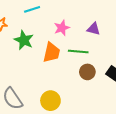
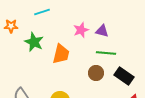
pink star: (62, 28) -> (81, 30), moved
green line: (78, 51) -> (106, 53), moved

